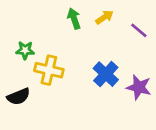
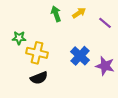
black semicircle: (18, 97) -> (39, 78), moved

